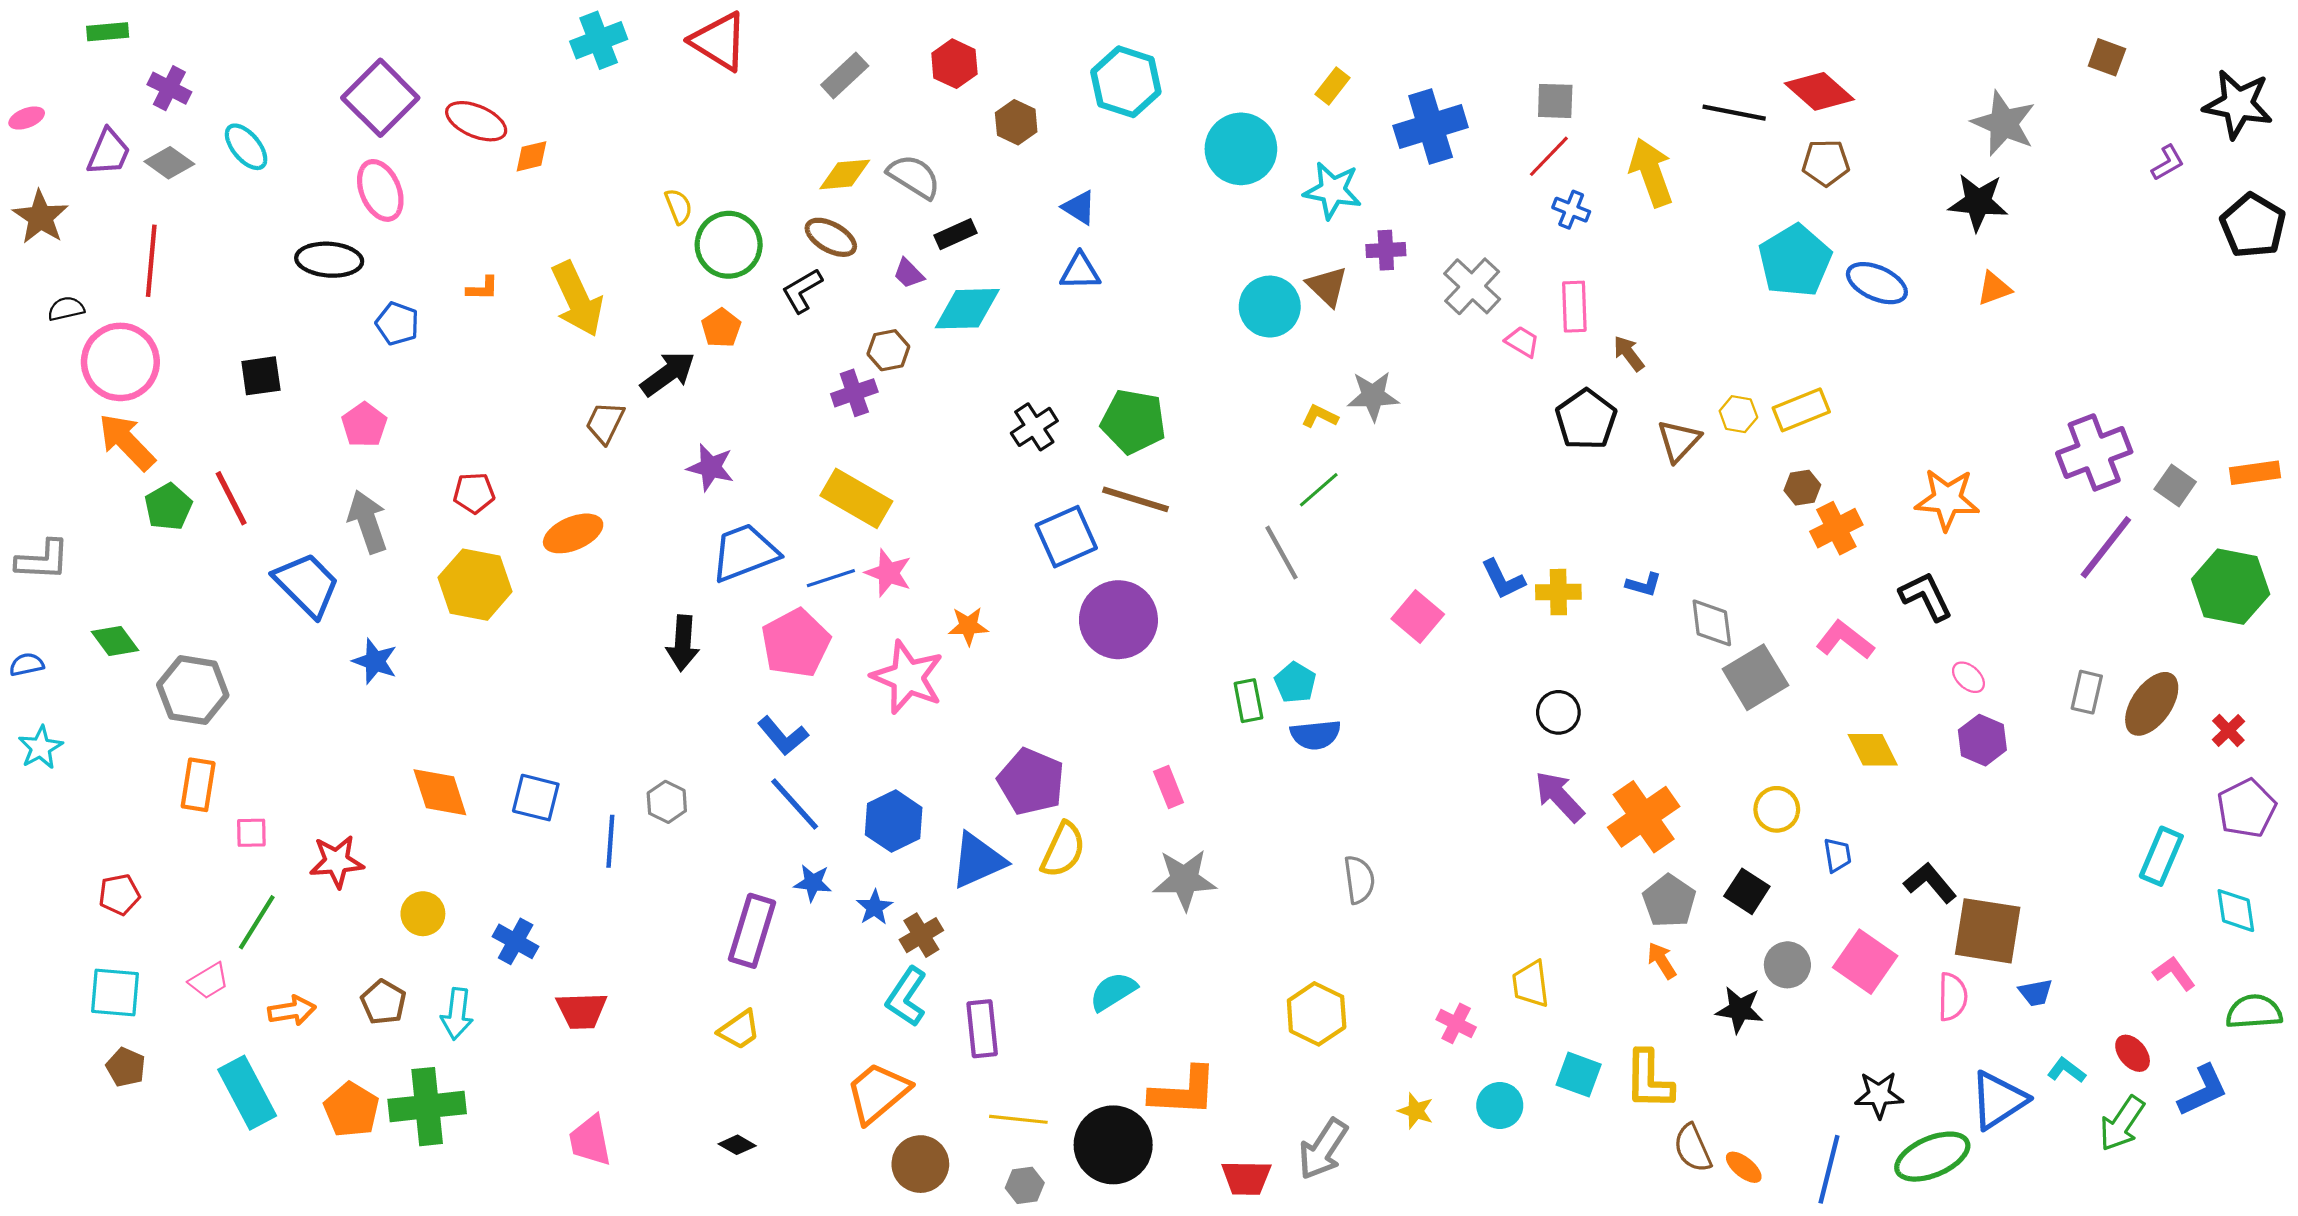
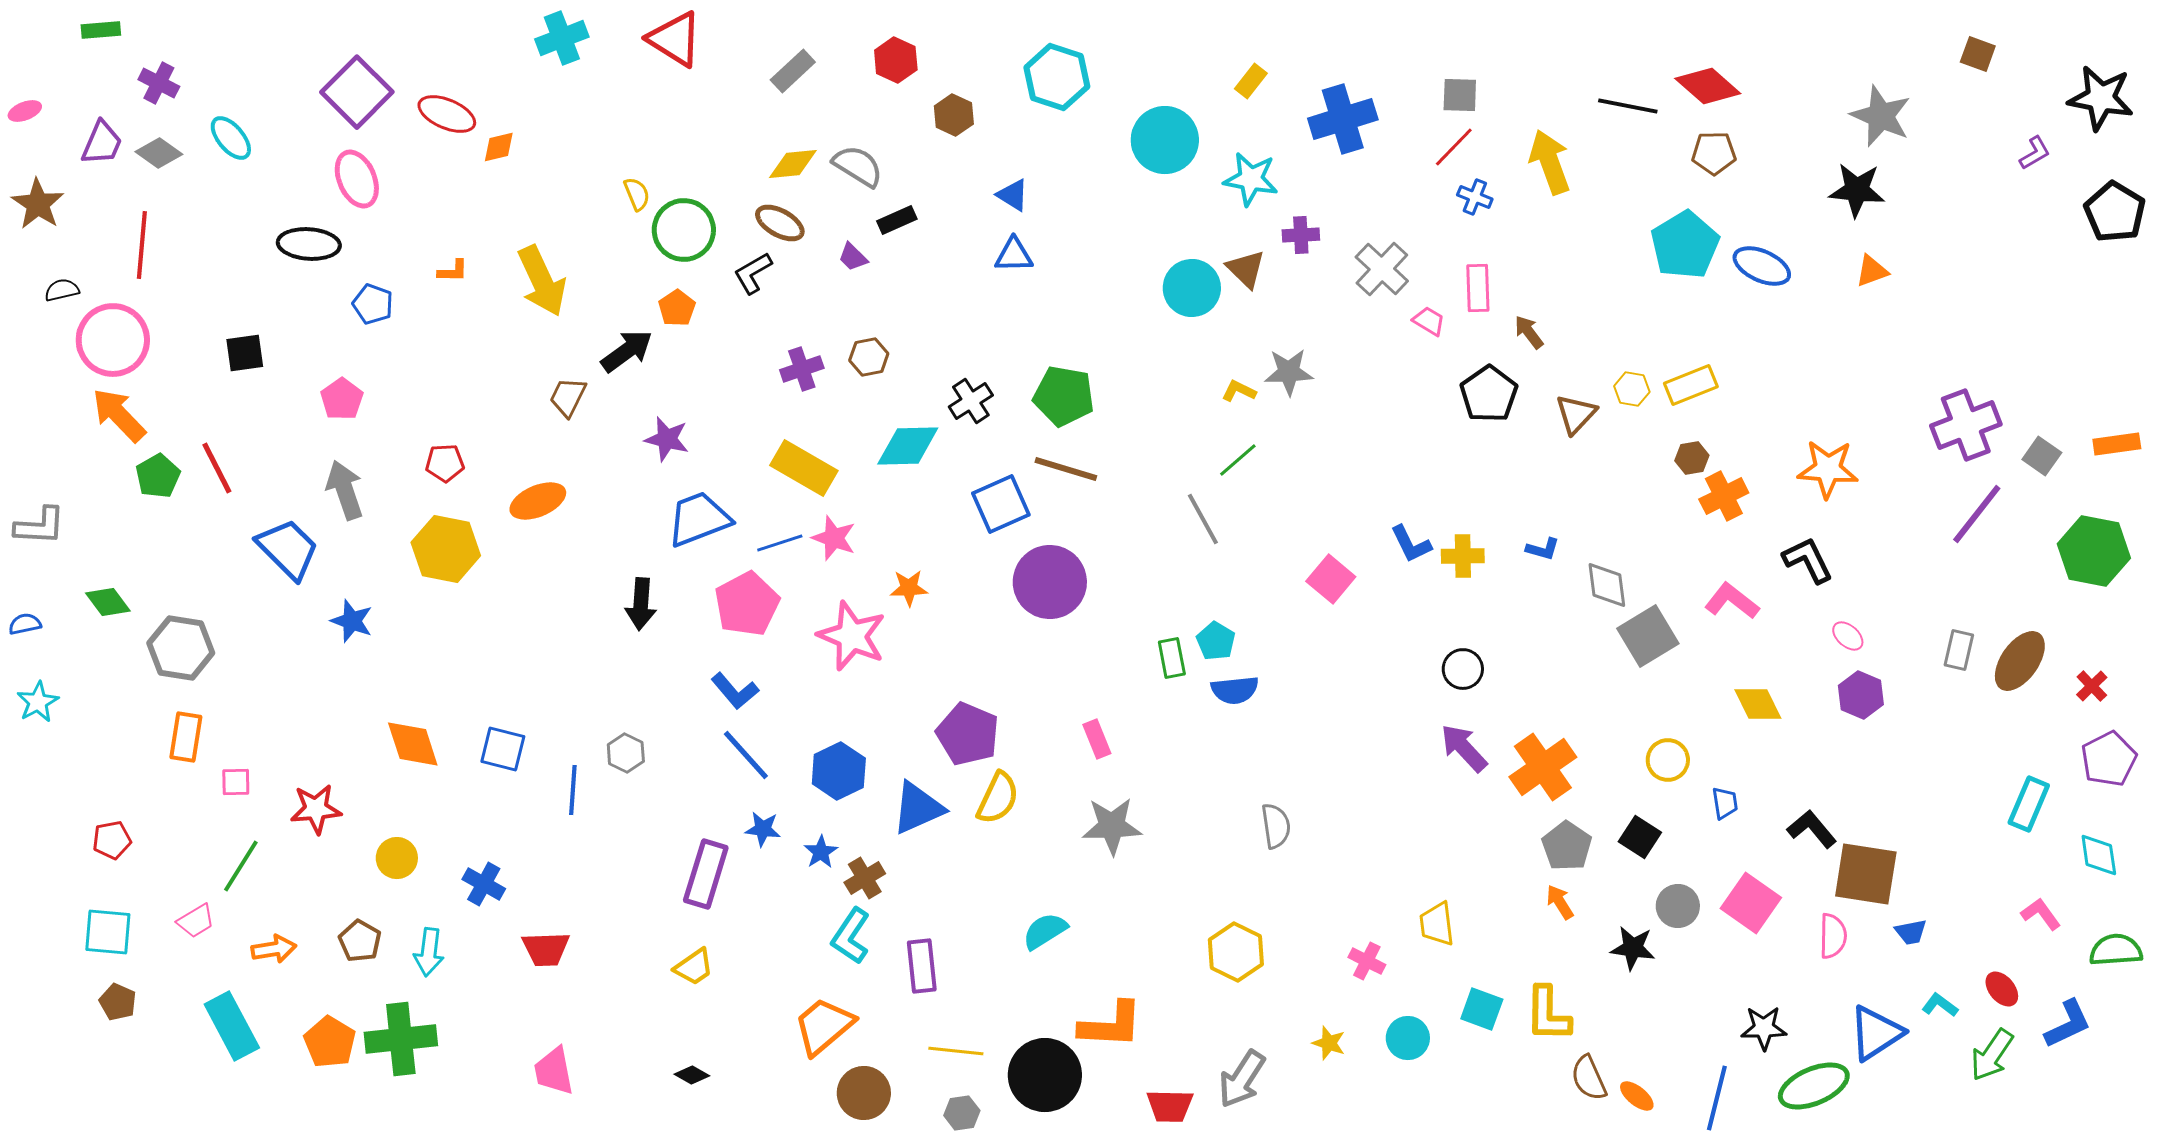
cyan diamond: (967, 309) -> (908, 446), moved
brown hexagon: (888, 350) -> (869, 357), moved

